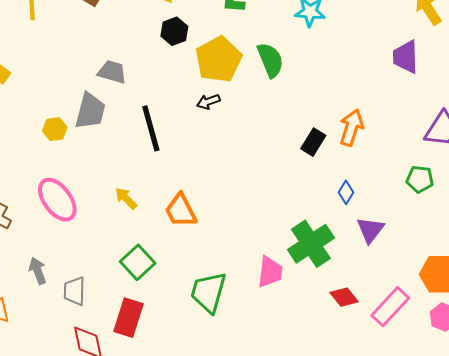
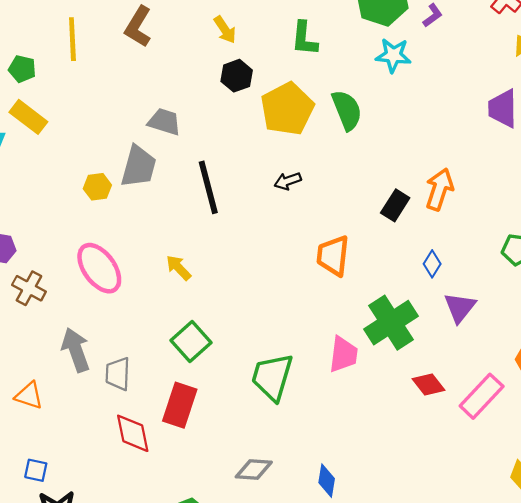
black arrow: (208, 102) -> (288, 181), moved
orange trapezoid: (181, 211) -> (333, 256), moved, turned 33
gray arrow: (38, 271) -> (76, 350), size x1.4

